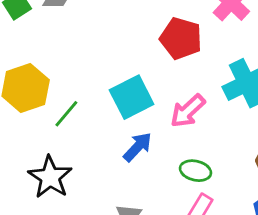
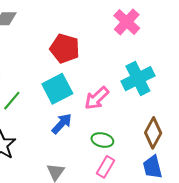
red pentagon: (181, 38) -> (65, 48), moved

